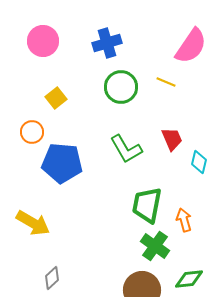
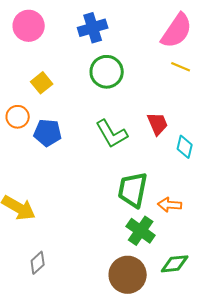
yellow line: (166, 82) -> (181, 67), moved
blue pentagon: (62, 163) -> (48, 133), moved, size x0.7
orange arrow: (184, 220) -> (170, 205), turned -70

